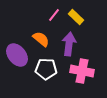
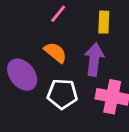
pink line: (54, 15) -> (58, 14), moved
yellow rectangle: (76, 17) -> (104, 22), turned 49

